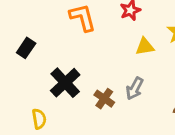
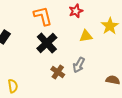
black cross: (65, 83) -> (47, 43), moved

